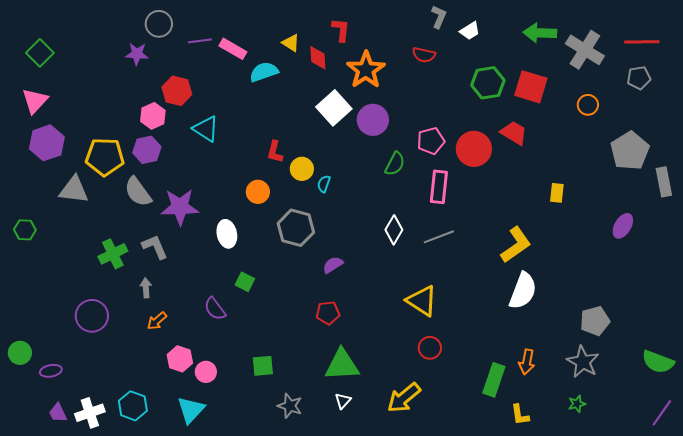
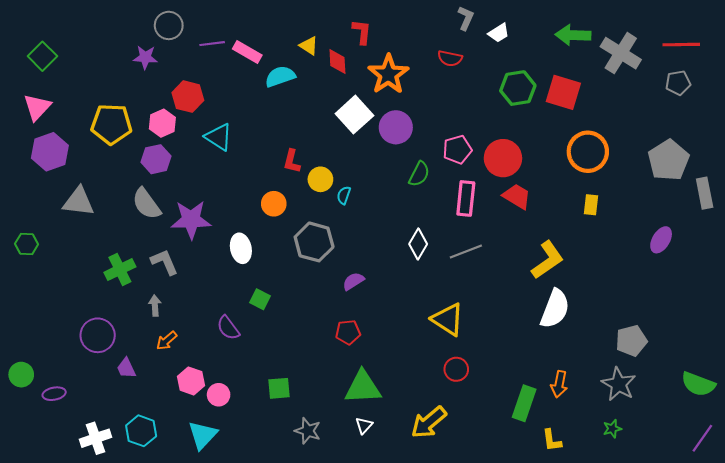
orange circle: (588, 105) -> (588, 152), moved, size x1.8
red trapezoid: (514, 133) -> (517, 196), moved
yellow pentagon: (105, 157) -> (111, 124), moved
purple trapezoid: (58, 413) -> (126, 368), moved

